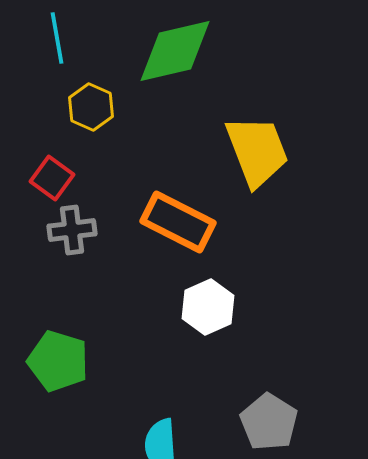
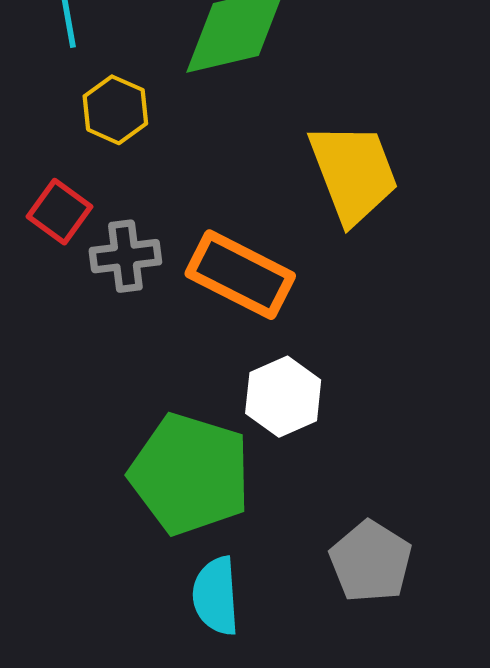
gray cross: (72, 230) -> (125, 256), moved
green pentagon: (58, 361) -> (190, 474), moved, size x1.4

